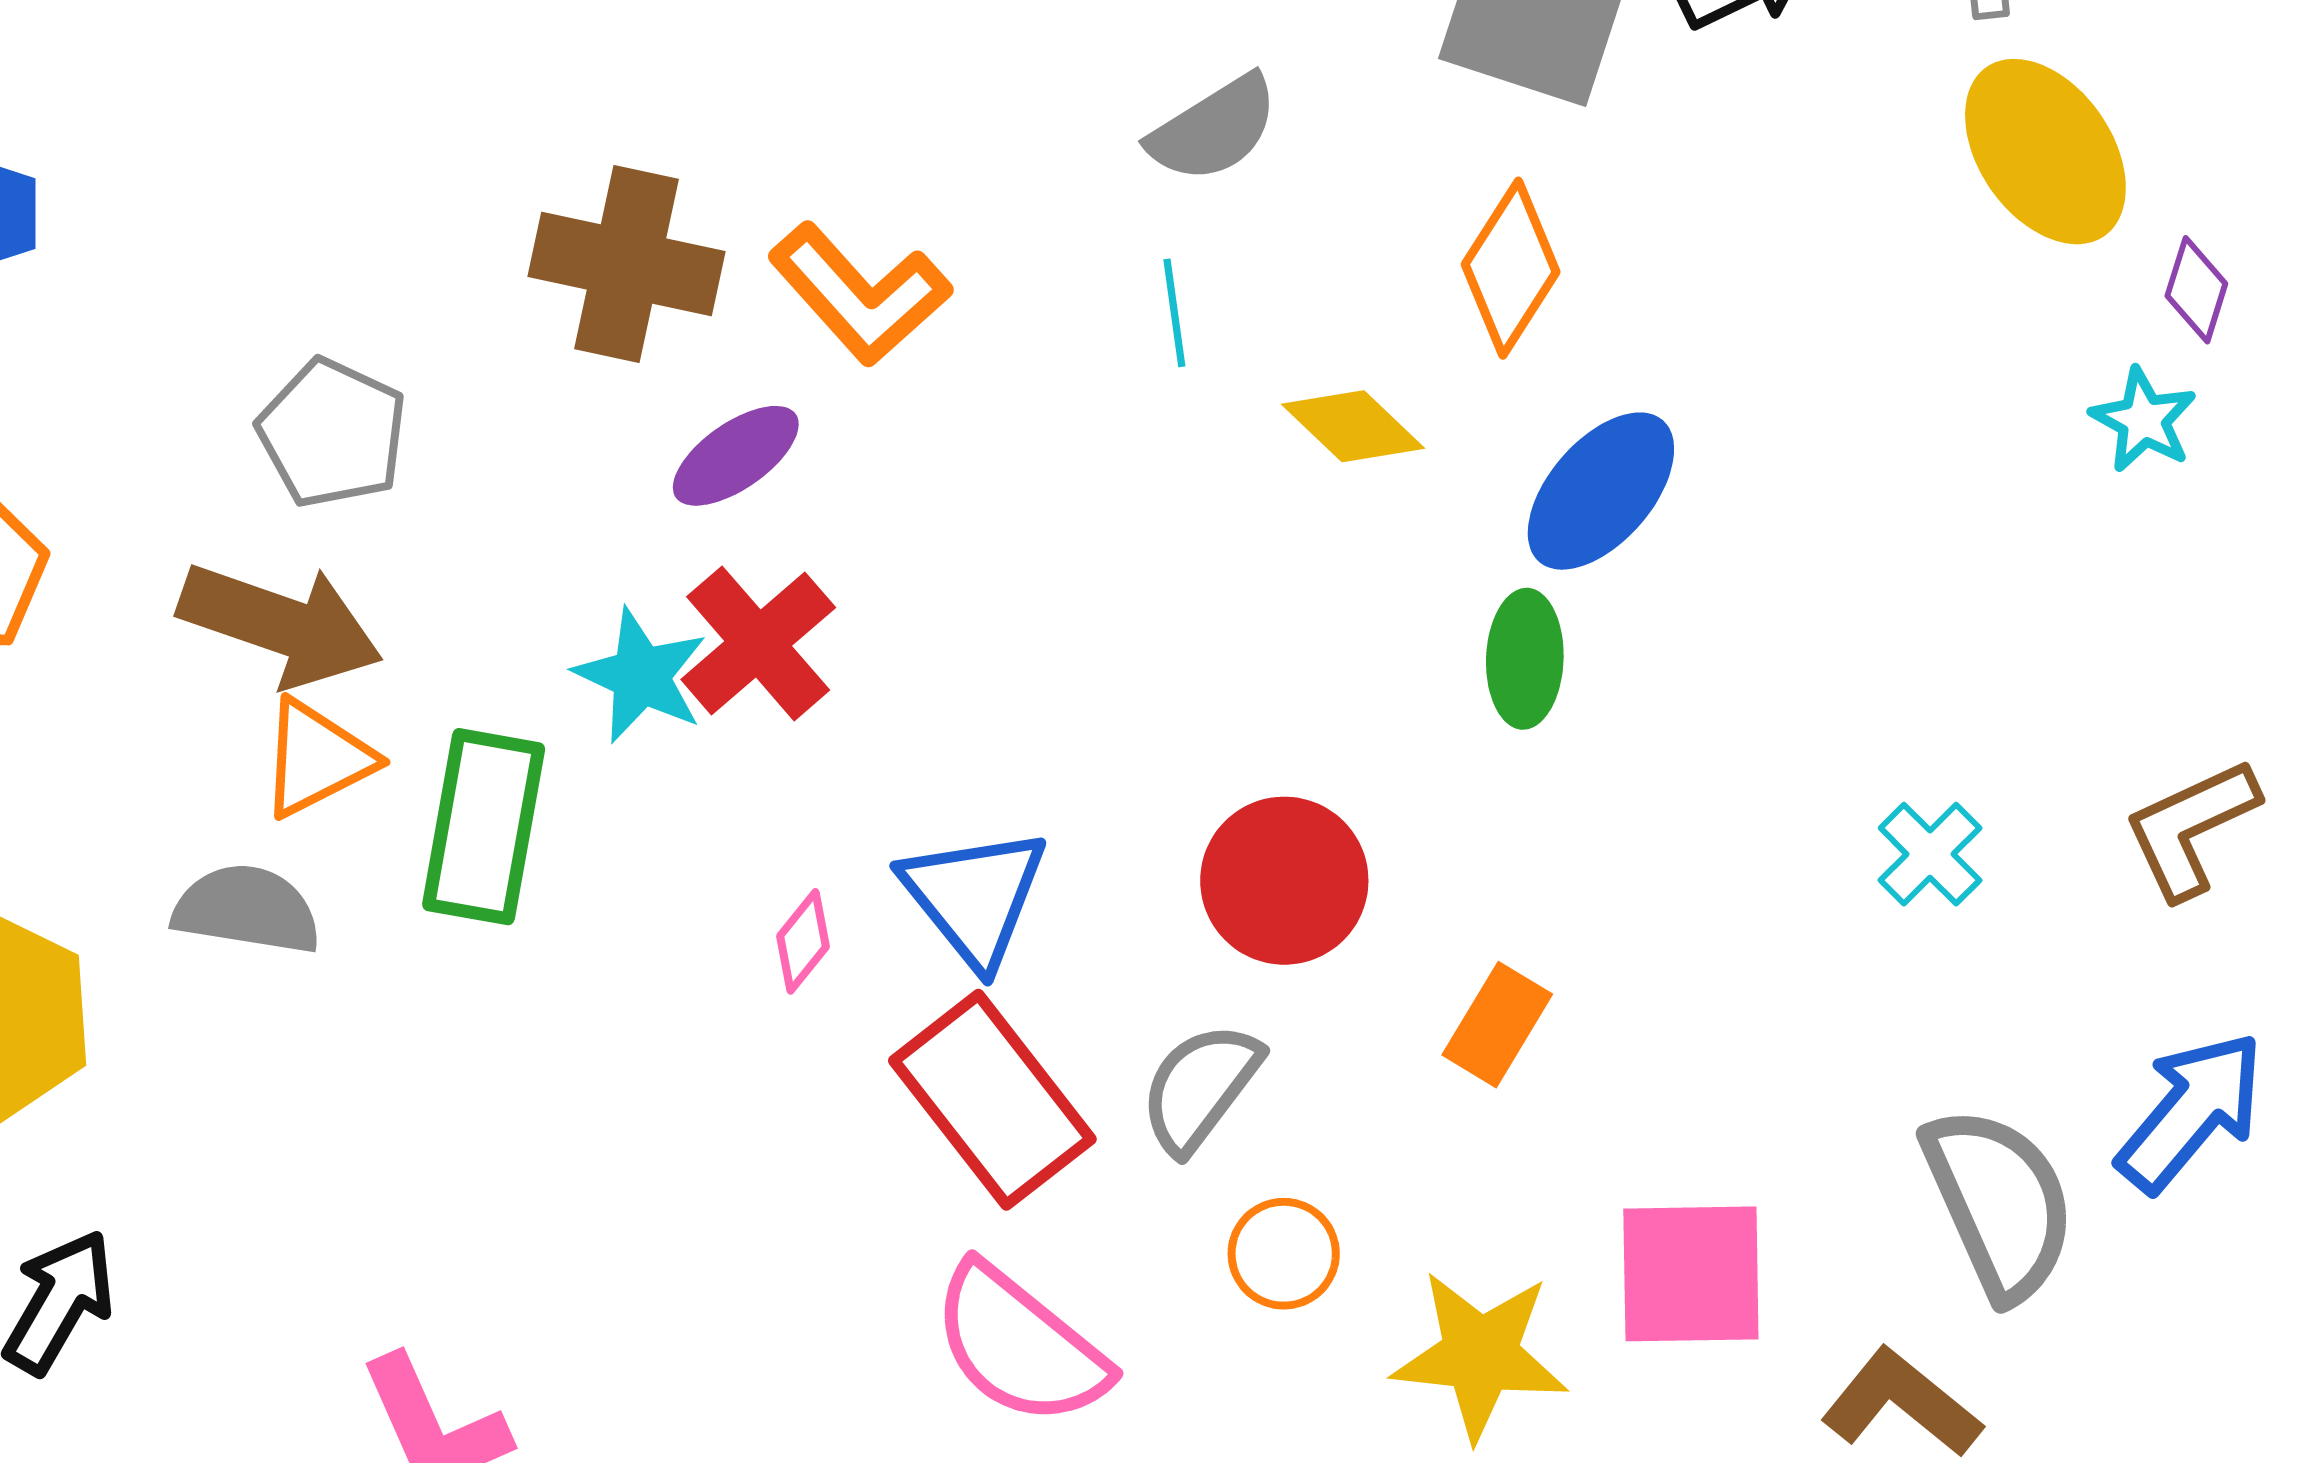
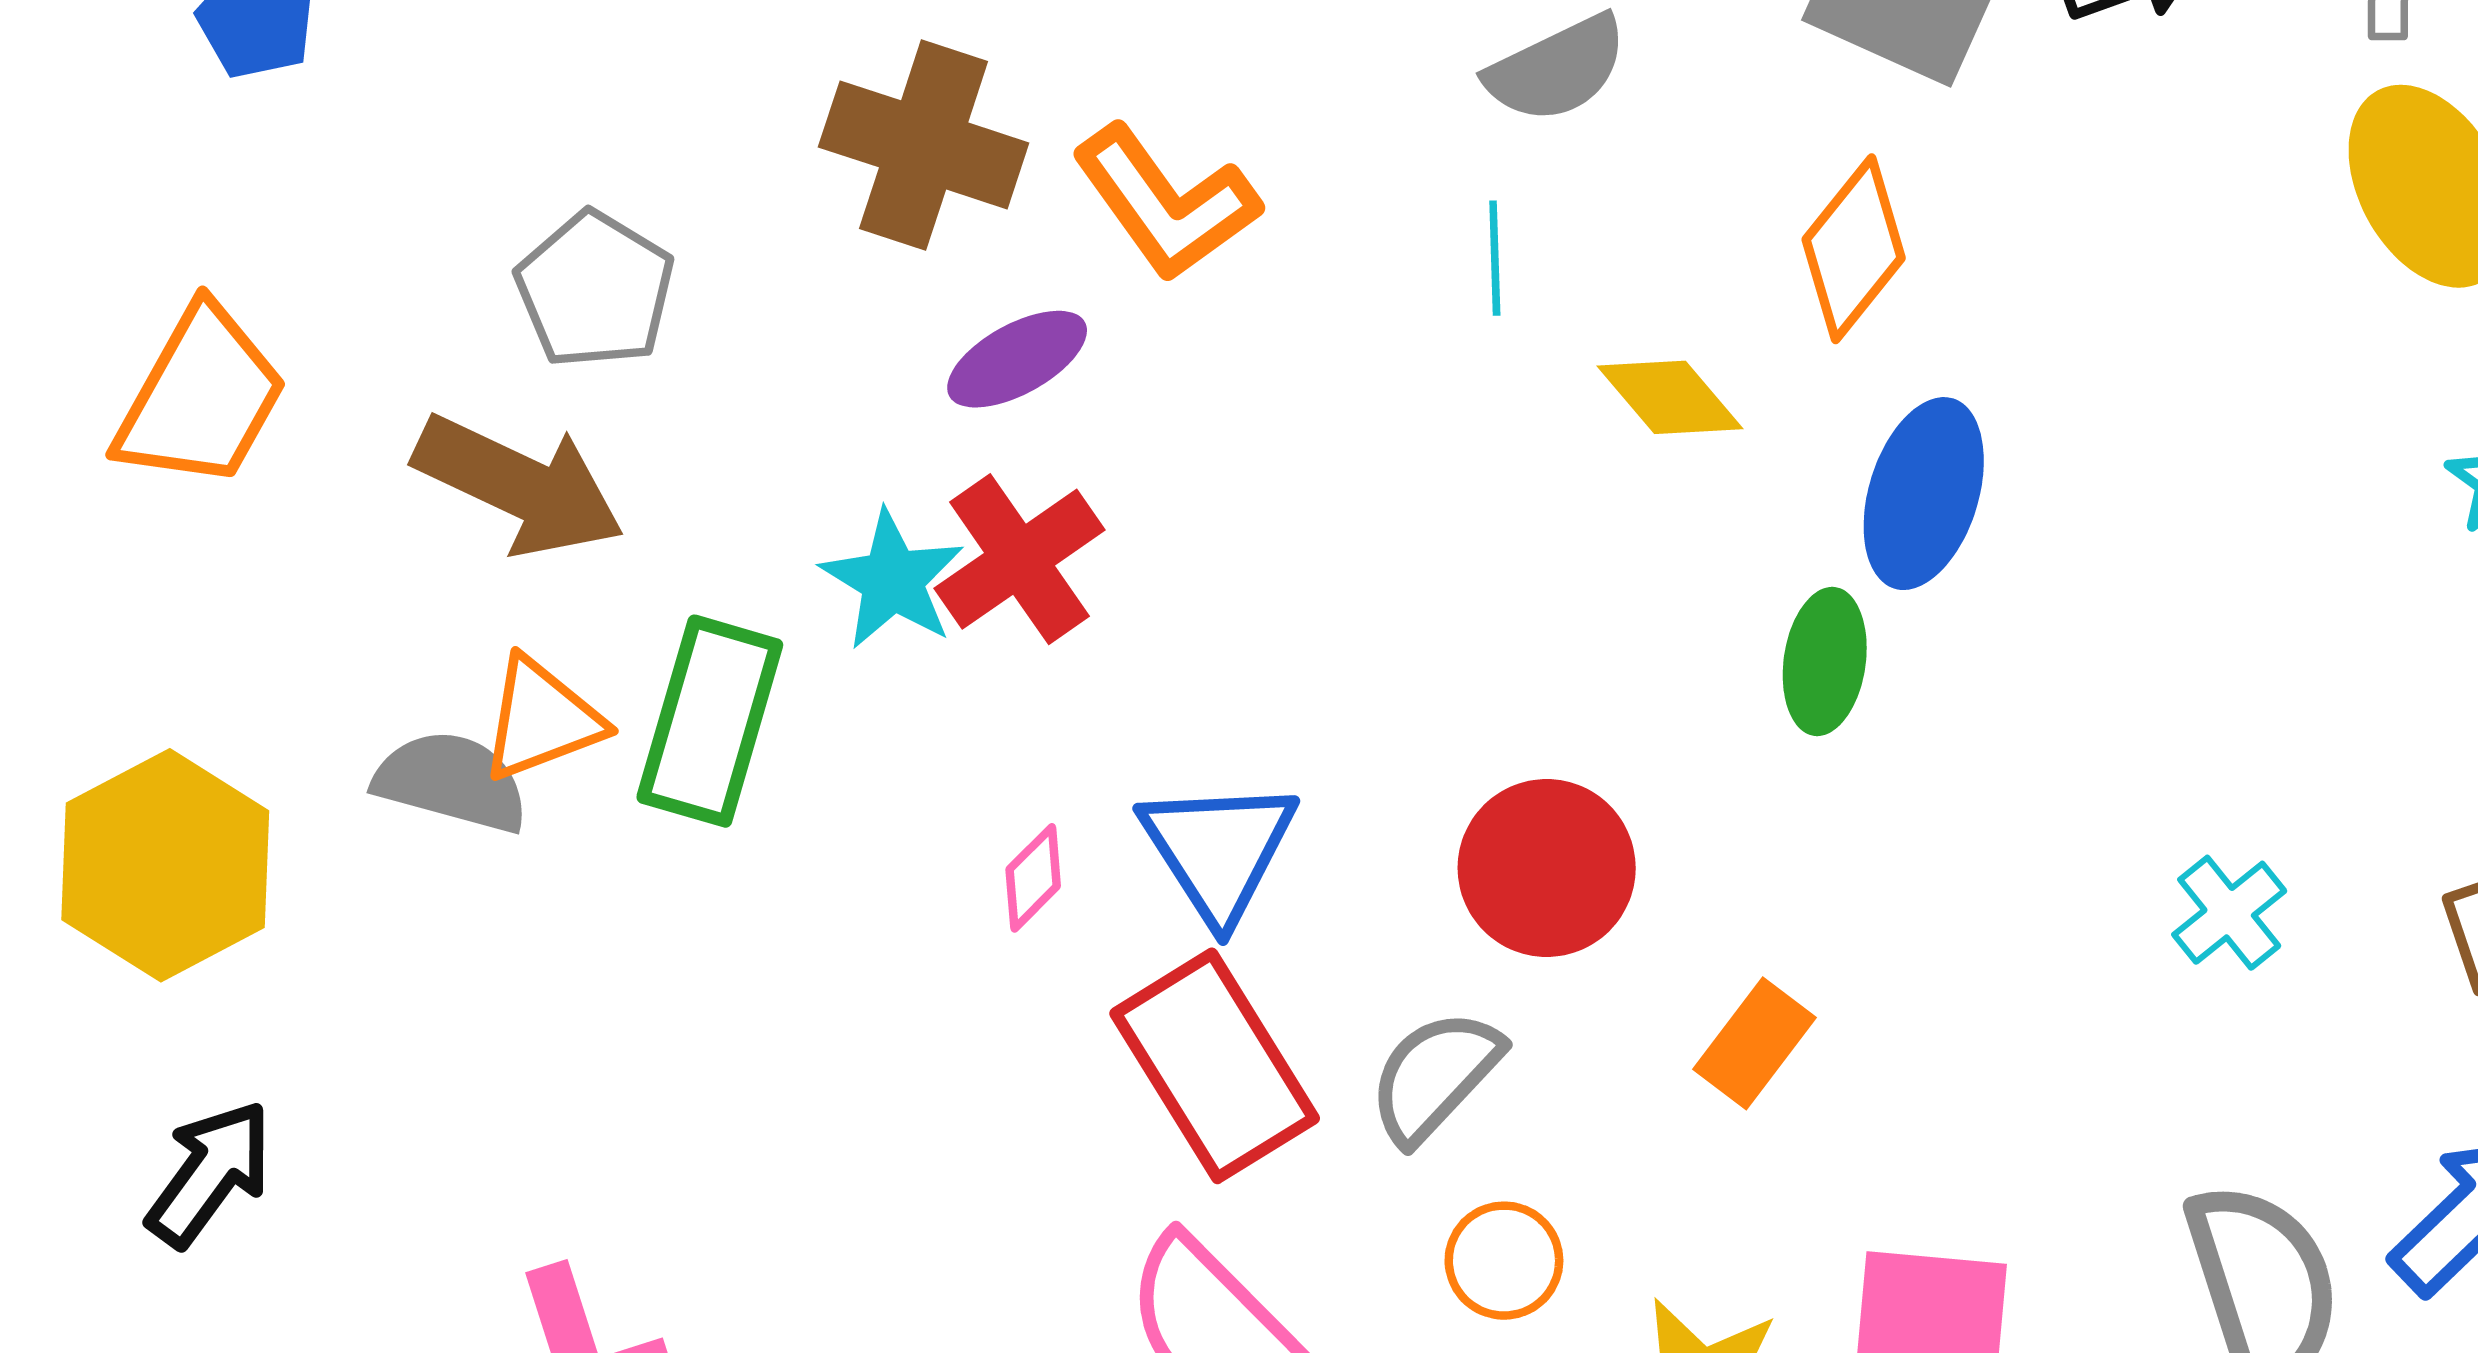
blue ellipse: (1601, 491) -> (1924, 494), turned -30
orange triangle: (317, 758) -> (542, 719), moved

